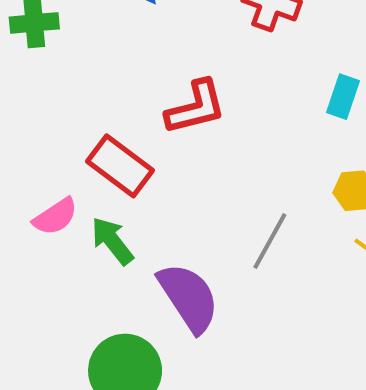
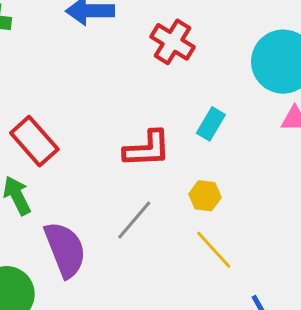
red L-shape: (196, 107) -> (147, 149), moved

